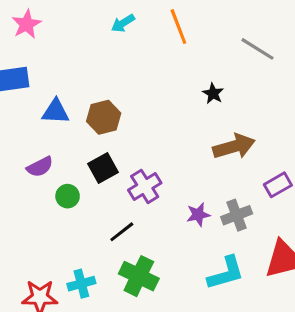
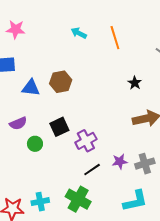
cyan arrow: (123, 23) -> (79, 33), turned 56
pink star: (26, 24) -> (16, 29), turned 30
brown hexagon: (104, 117) -> (61, 82), moved
black line: (122, 232) -> (92, 170), moved

